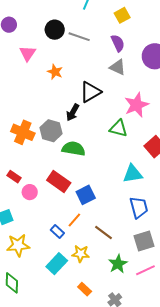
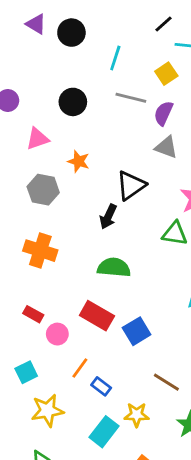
gray line: (79, 37) -> (131, 98), moved
purple semicircle: (118, 43) -> (163, 113), turned -126
pink triangle: (28, 53) -> (37, 139), turned 42
gray hexagon: (51, 131) -> (43, 190), moved
orange line: (74, 220) -> (80, 368), moved

